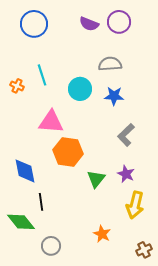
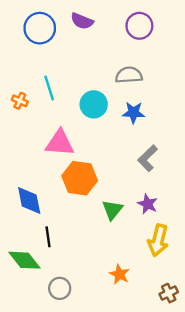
purple semicircle: (89, 24) -> (82, 21), moved

